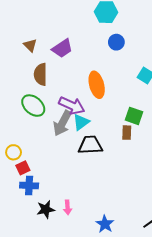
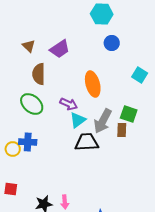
purple arrow: (72, 106) -> (69, 104), size x0.7
gray arrow: (62, 123) -> (103, 121), moved
red square: (23, 168) -> (11, 189), moved, turned 32
blue cross: (29, 186) -> (28, 142), moved

